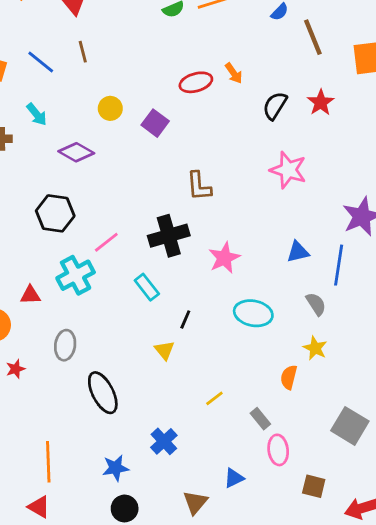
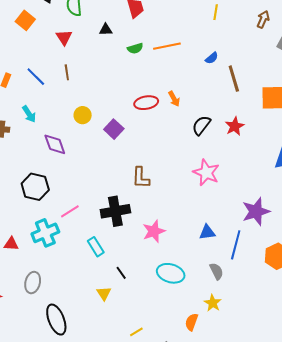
purple diamond: (76, 152) -> (55, 144), turned 35
black line: (185, 319) -> (121, 273), turned -64

